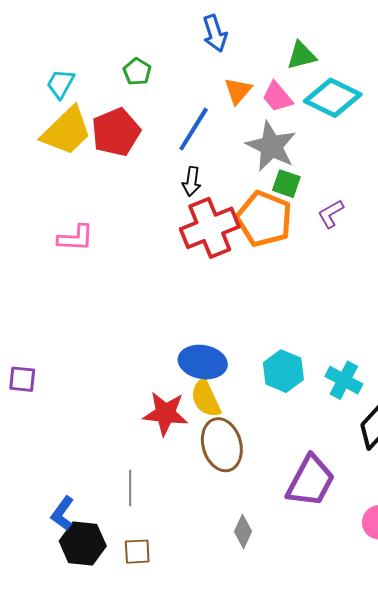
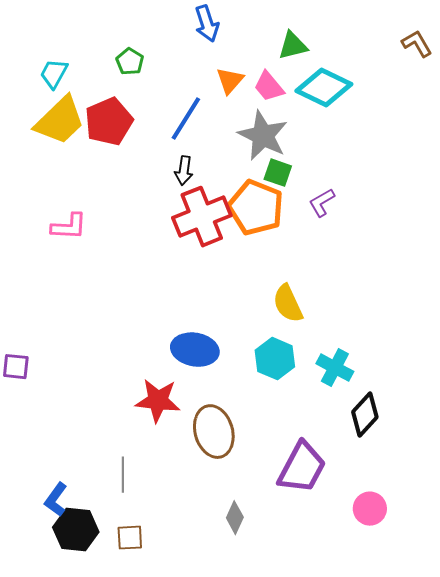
yellow semicircle: (206, 398) -> (288, 304), moved

